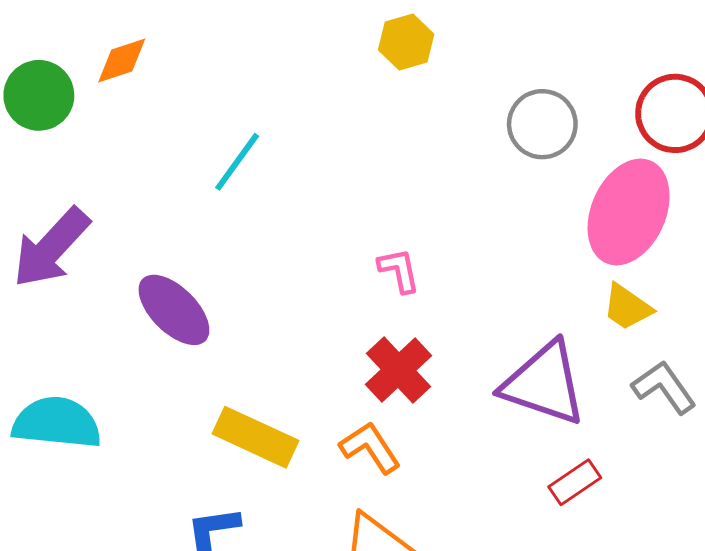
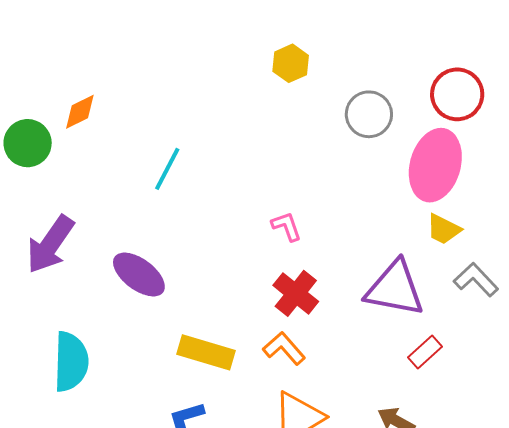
yellow hexagon: (406, 42) -> (291, 63), moved
cyan semicircle: (57, 423) -> (71, 362), turned 94

